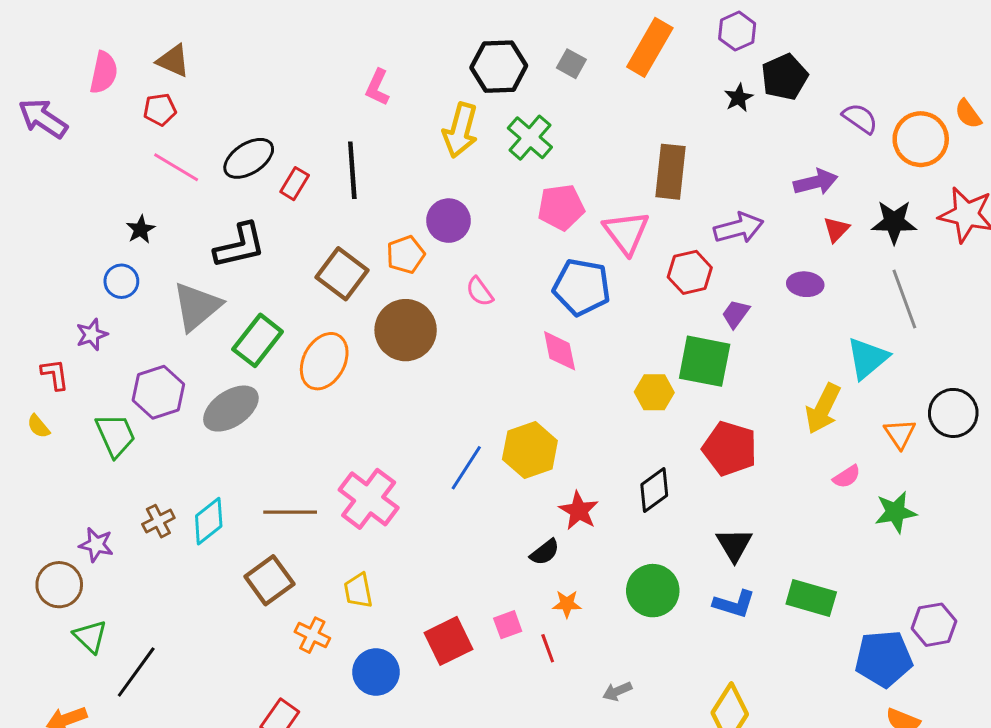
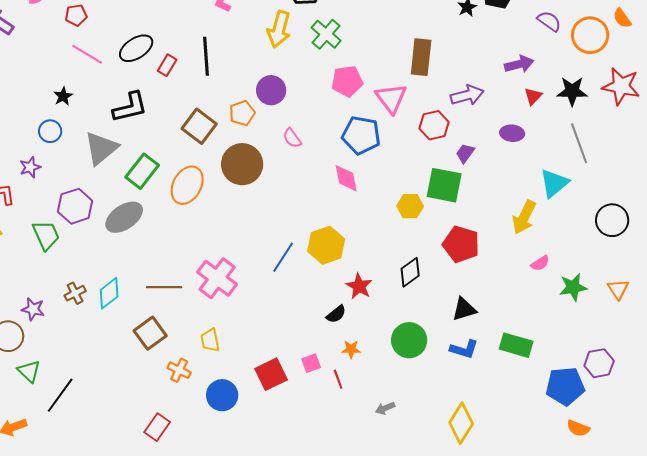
orange triangle: (900, 434) -> (618, 289), moved
black triangle: (734, 545) -> (464, 309), turned 44

